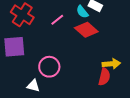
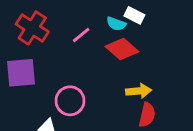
cyan semicircle: (82, 12) -> (116, 24), turned -32
yellow arrow: (111, 64) -> (139, 91), moved

